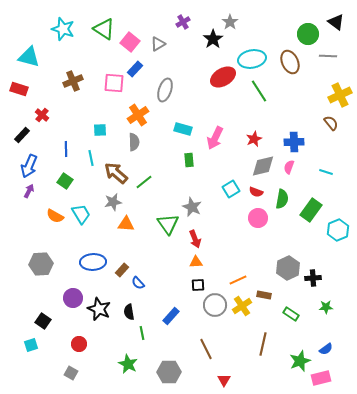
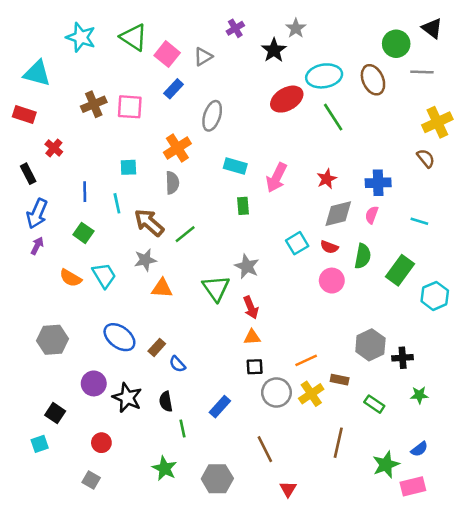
pink square: (114, 83) -> (130, 107), moved
black rectangle: (22, 135) -> (28, 174), turned -70
blue ellipse: (93, 262) -> (119, 337), turned 40

